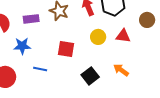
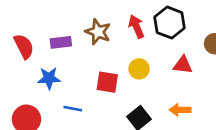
yellow circle: (98, 37) -> (139, 69), moved
orange arrow: (121, 70) -> (180, 110), turned -35

